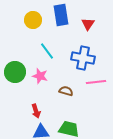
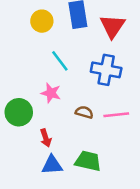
red triangle: (88, 24) -> (112, 26), size x1.5
green circle: (15, 72) -> (19, 112), moved
pink line: (96, 82) -> (116, 115), moved

